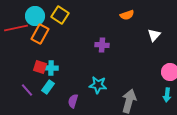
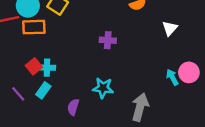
orange rectangle: (40, 34) -> (34, 27), turned 60
red square: (40, 67) -> (34, 66), turned 32
cyan arrow: (167, 95) -> (172, 77), moved, turned 144

